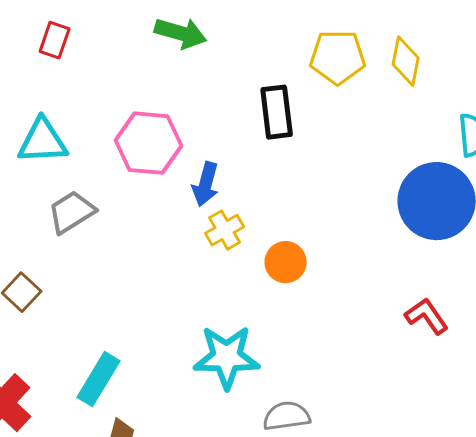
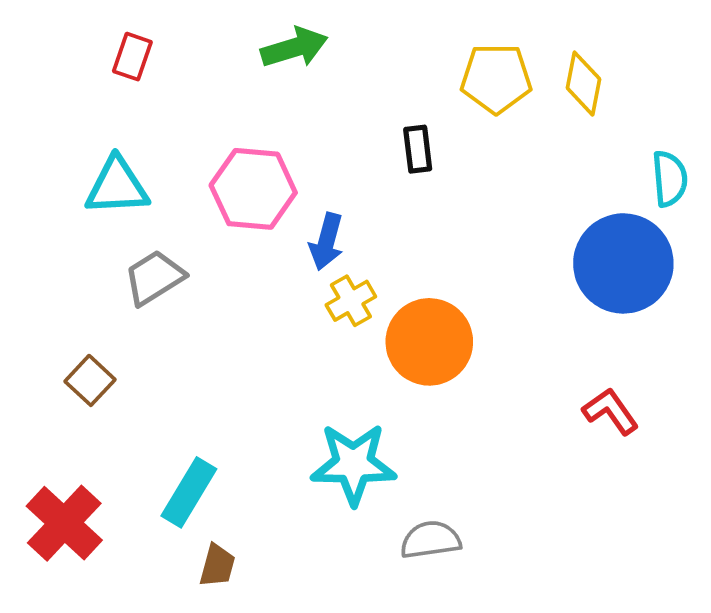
green arrow: (181, 33) -> (294, 48), turned -33
black rectangle: (277, 112) -> (418, 149), size x0.7
orange circle: (286, 262) -> (429, 342), size x1.6

